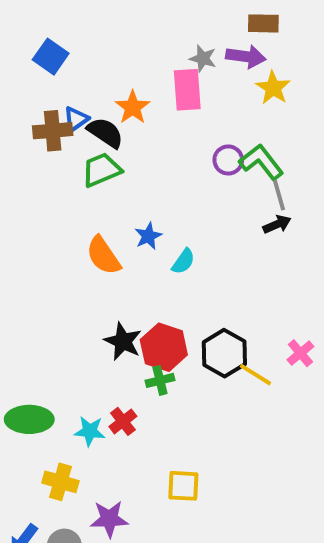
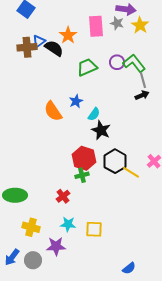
gray star: (203, 59) -> (117, 23), moved
green trapezoid: (101, 170) -> (87, 67), moved
black star: (123, 341) -> (101, 130), moved
cyan star: (90, 431) -> (68, 224), moved

